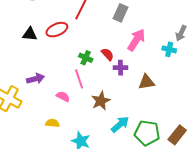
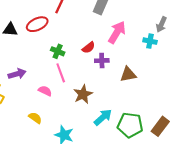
red semicircle: (108, 54) -> (88, 48), turned 96
green cross: (86, 58) -> (58, 51), moved
yellow semicircle: (52, 123) -> (35, 118), turned 32

